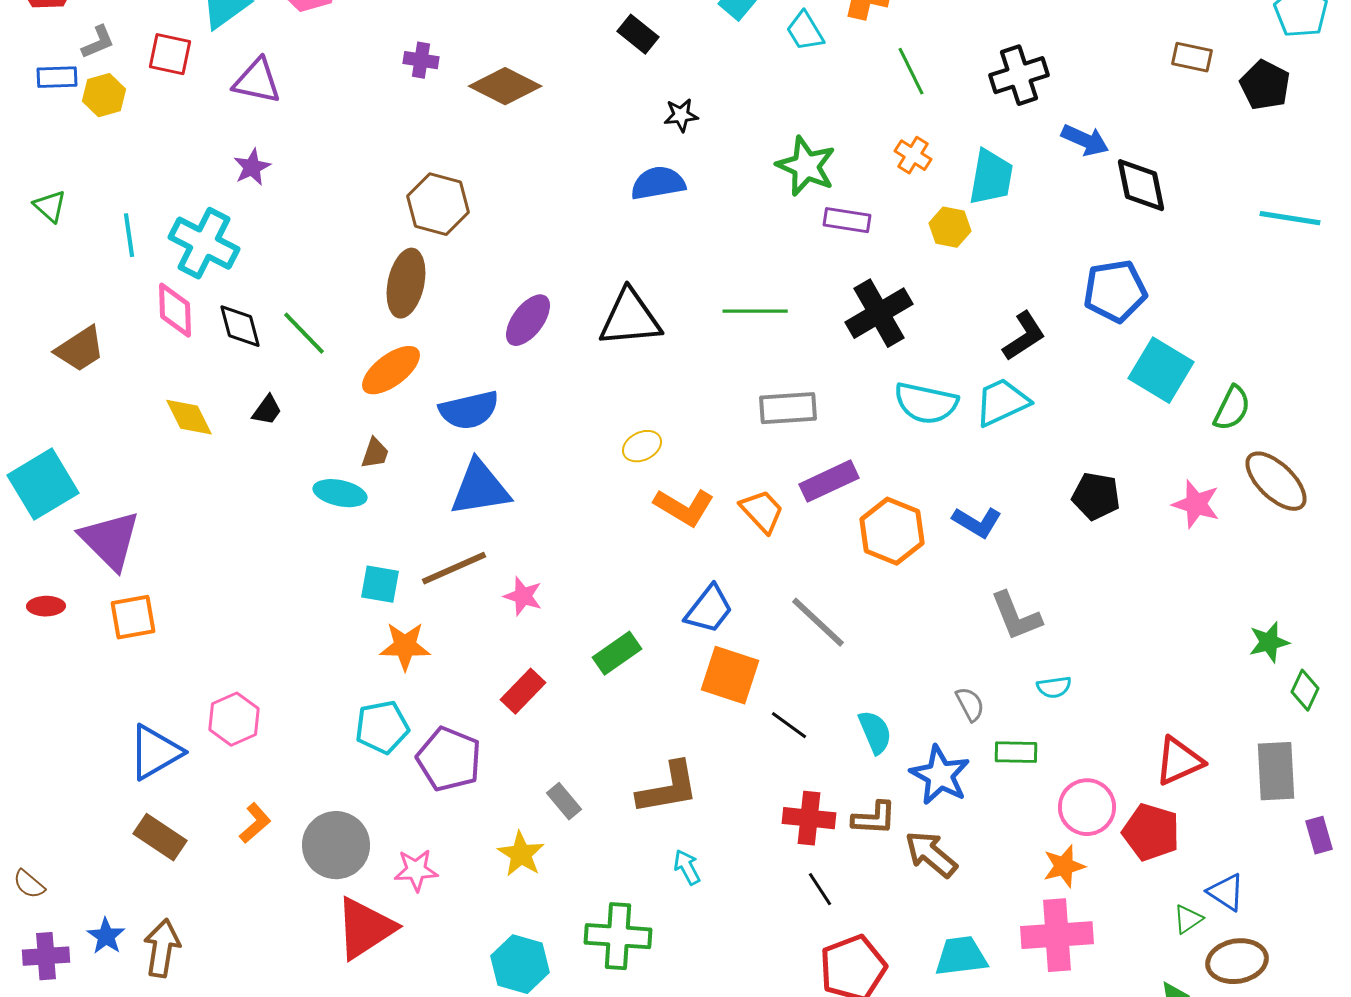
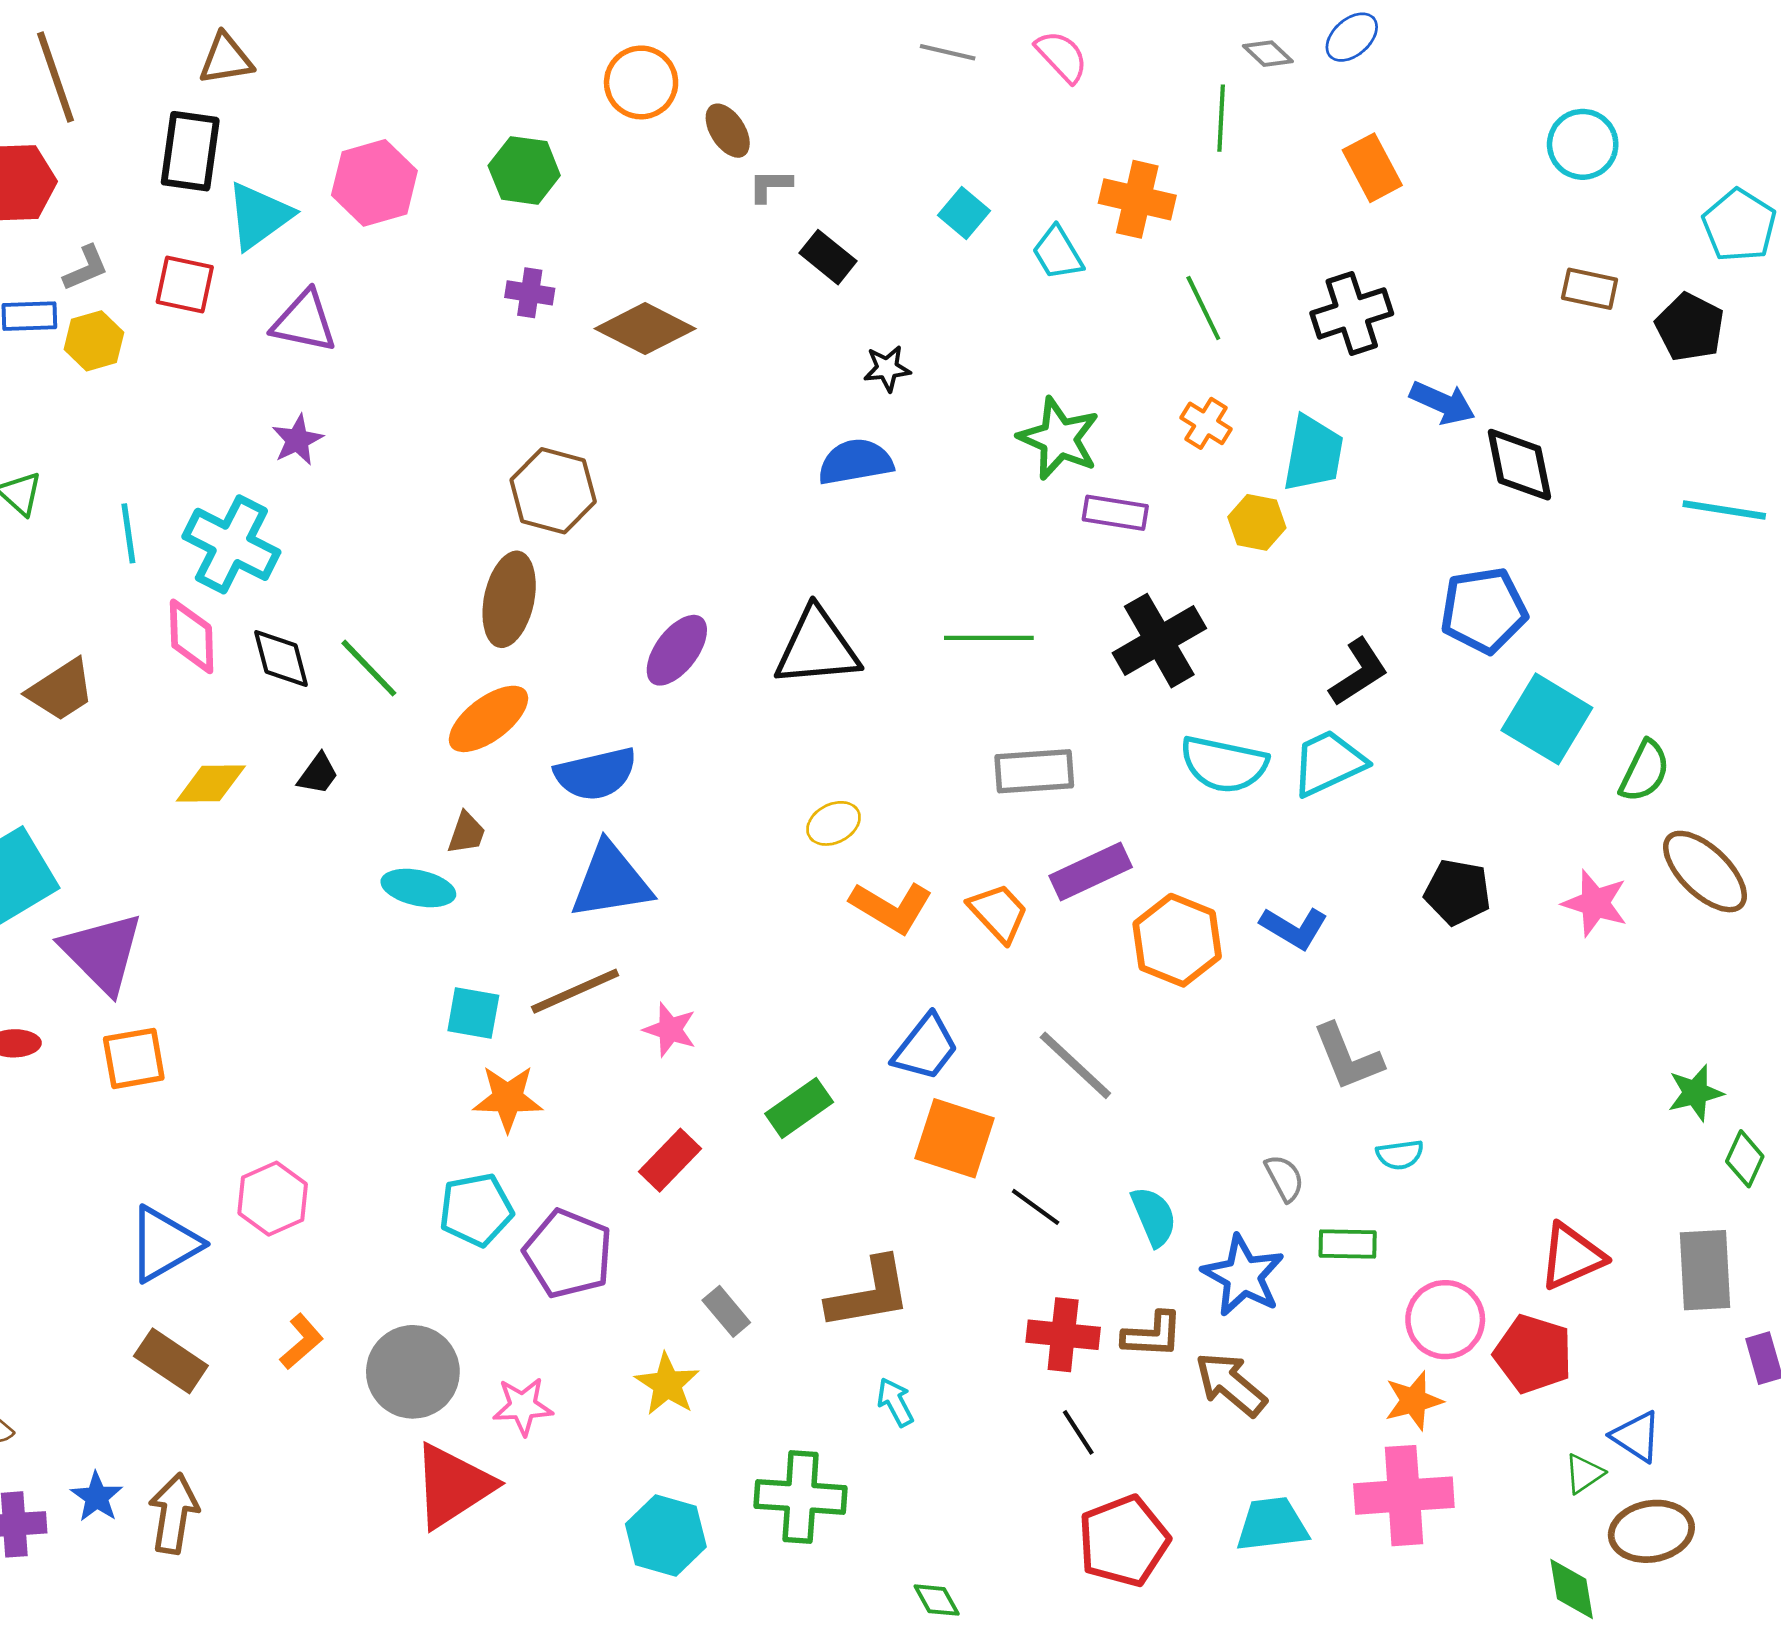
yellow diamond: (189, 417) -> (211, 784), turned -64

